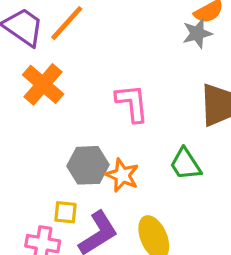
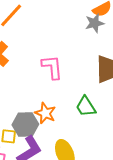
gray hexagon: (88, 165) -> (25, 124), moved

